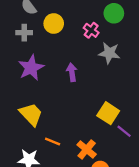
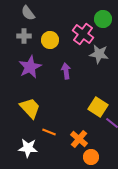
yellow circle: (54, 23) -> (50, 40), moved
pink cross: (91, 30) -> (83, 34), size x1.5

